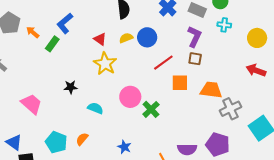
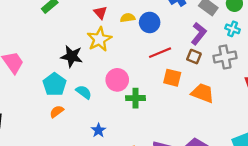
black star: (71, 87) -> (72, 56), moved, size x1.5
cyan semicircle: (95, 108) -> (84, 92), moved
green cross: (151, 109) -> (135, 98), turned 30
gray cross: (230, 109) -> (225, 57), moved
cyan pentagon: (56, 142) -> (54, 84), moved

